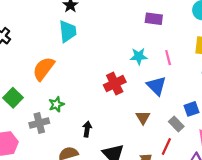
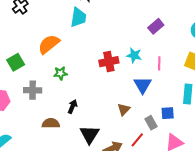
purple rectangle: (154, 19) -> (156, 26), turned -63
red cross: (115, 84) -> (109, 62), moved
green star: (56, 104) -> (61, 73), moved

